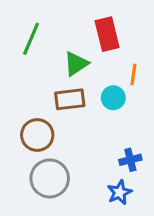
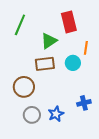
gray circle: (50, 178) -> (32, 115), size x0.7
blue star: (119, 192) -> (56, 114), moved

